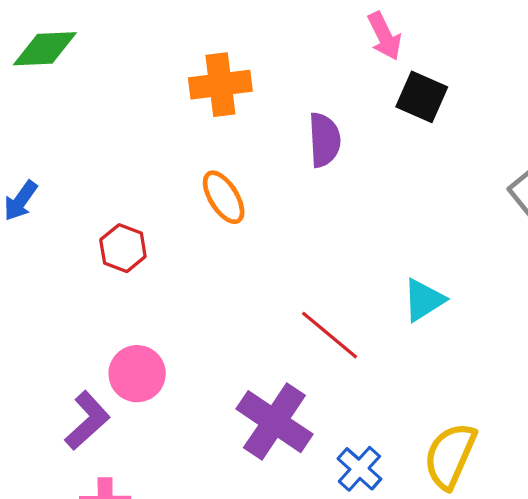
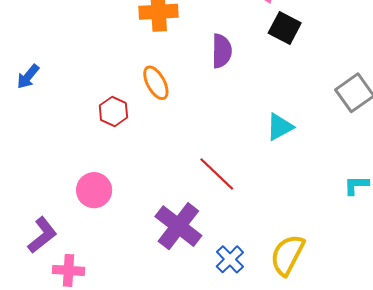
red hexagon: (123, 248) -> (113, 111), moved
cyan triangle: (424, 300) -> (280, 127), moved
purple L-shape: (87, 421) -> (42, 235), moved

